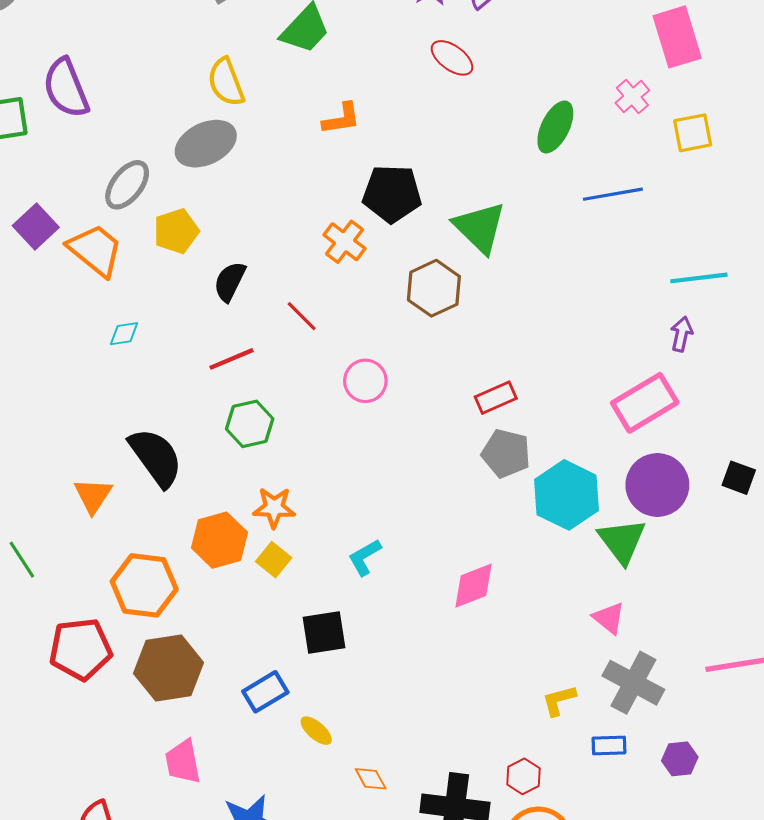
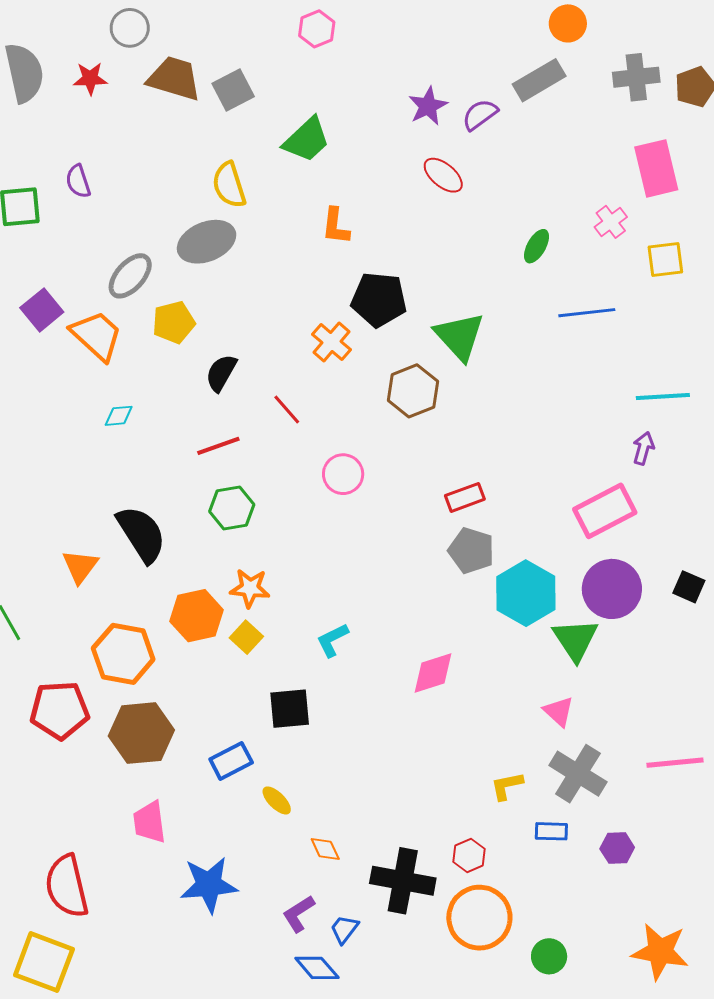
purple semicircle: (66, 88) -> (78, 181), size x0.6
orange L-shape: (341, 119) -> (336, 226), turned 102
green ellipse: (555, 127) -> (536, 246), size x0.7

